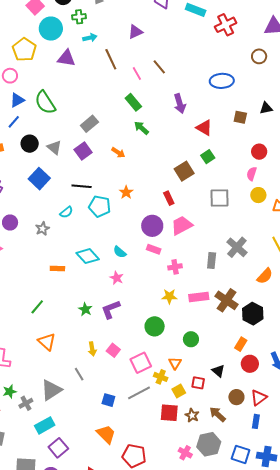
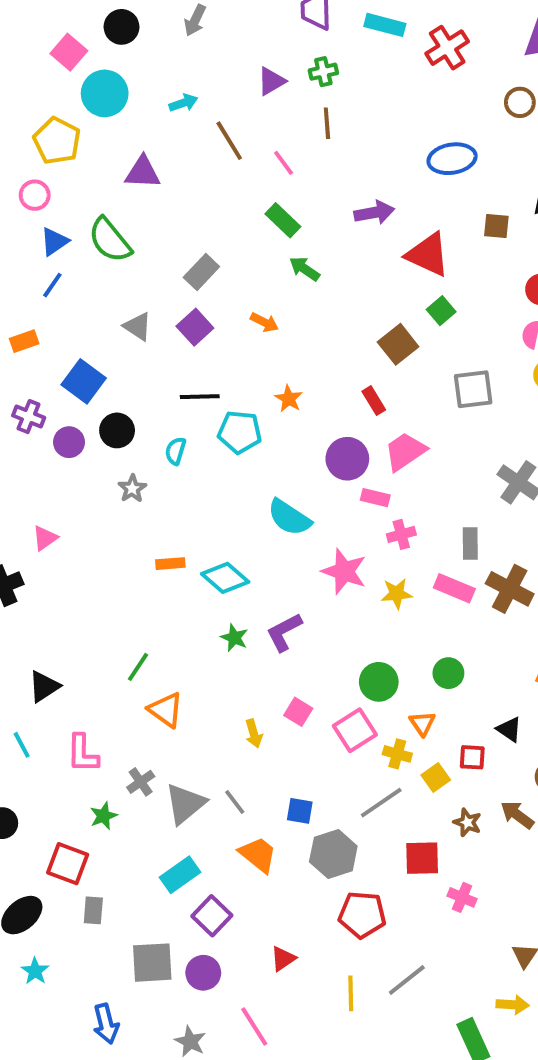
green cross: (79, 17) -> (323, 72), moved
purple triangle: (66, 58) -> (143, 172), moved
brown line: (159, 67) -> (327, 123), moved, turned 42
purple arrow: (180, 104) -> (374, 213), turned -78
red triangle: (204, 128) -> (428, 255), size x1.4
black circle: (30, 144) -> (117, 430), moved
blue square: (39, 179) -> (84, 381), moved
cyan semicircle: (66, 212) -> (175, 451), turned 152
purple circle: (10, 223) -> (69, 442), moved
pink rectangle: (154, 249) -> (375, 498), moved
cyan semicircle: (120, 252) -> (289, 517), size x1.6
cyan diamond: (88, 256) -> (225, 578), moved
gray rectangle: (212, 260) -> (470, 543), moved
pink star: (117, 278) -> (344, 571), moved, size x1.6
pink rectangle: (199, 297) -> (454, 588), turned 36
green line: (37, 307) -> (138, 667), moved
green circle: (155, 326) -> (379, 682), moved
yellow arrow: (92, 349) -> (254, 734), moved
gray line: (79, 374) -> (235, 802), moved
gray line: (139, 393) -> (381, 803), moved
gray cross: (26, 403) -> (141, 782), moved
red square: (169, 413) -> (422, 858), moved
orange trapezoid: (106, 434) -> (258, 855), moved
gray hexagon: (209, 444) -> (333, 854), moved

